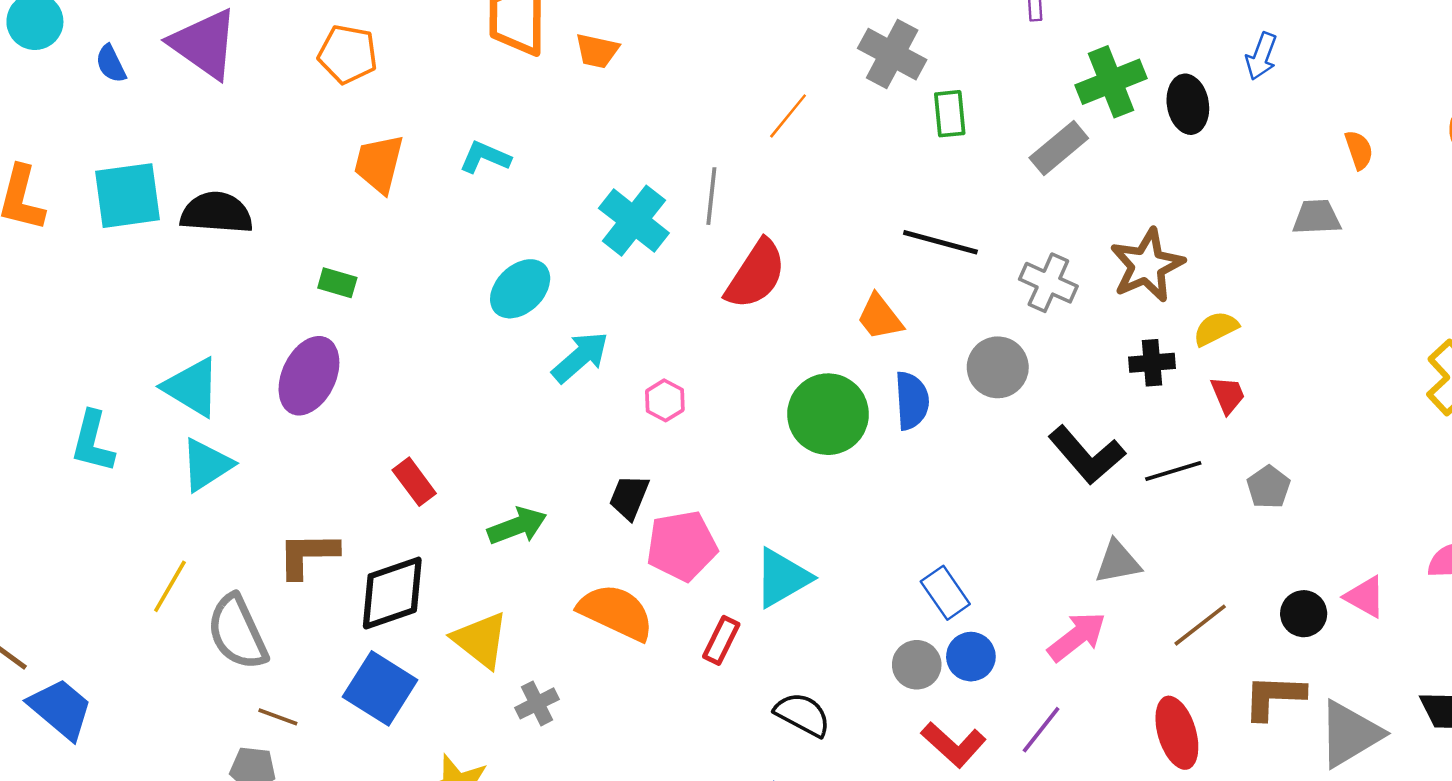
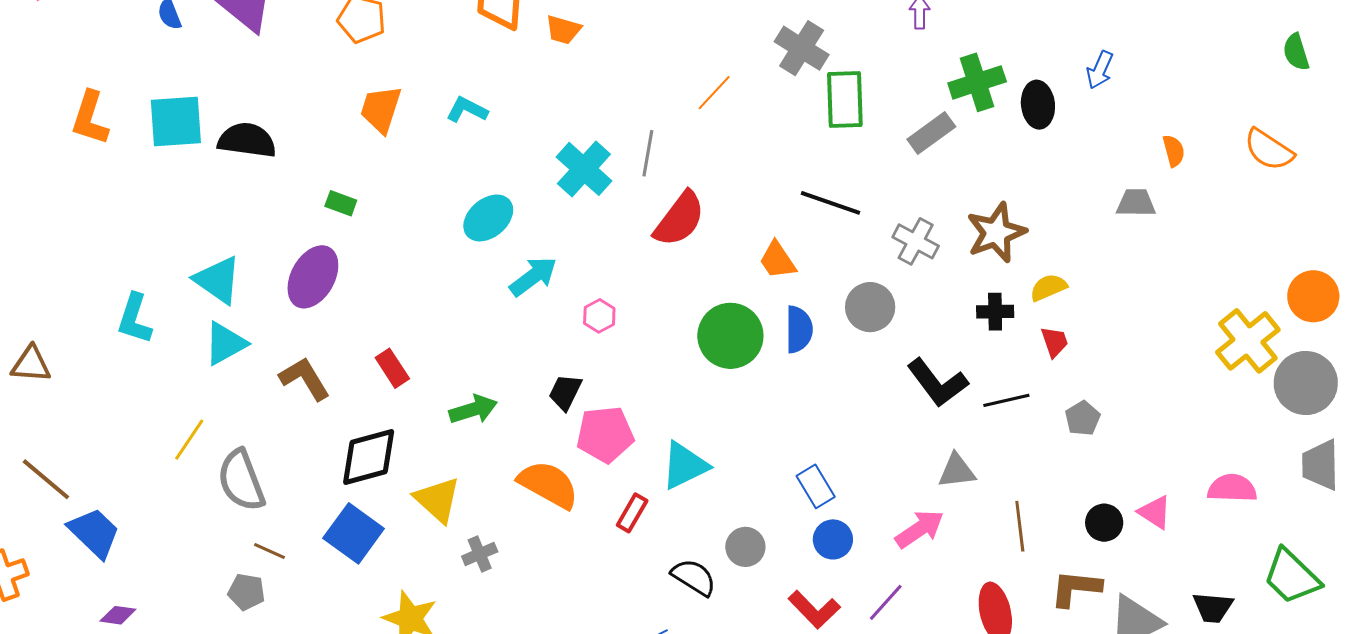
green rectangle: (950, 114) -> (845, 99), size x1.5
brown L-shape: (308, 555) -> (305, 379), moved, turned 56
brown line: (1200, 625) -> (1020, 526), turned -63
gray circle: (917, 665) -> (745, 547), moved

